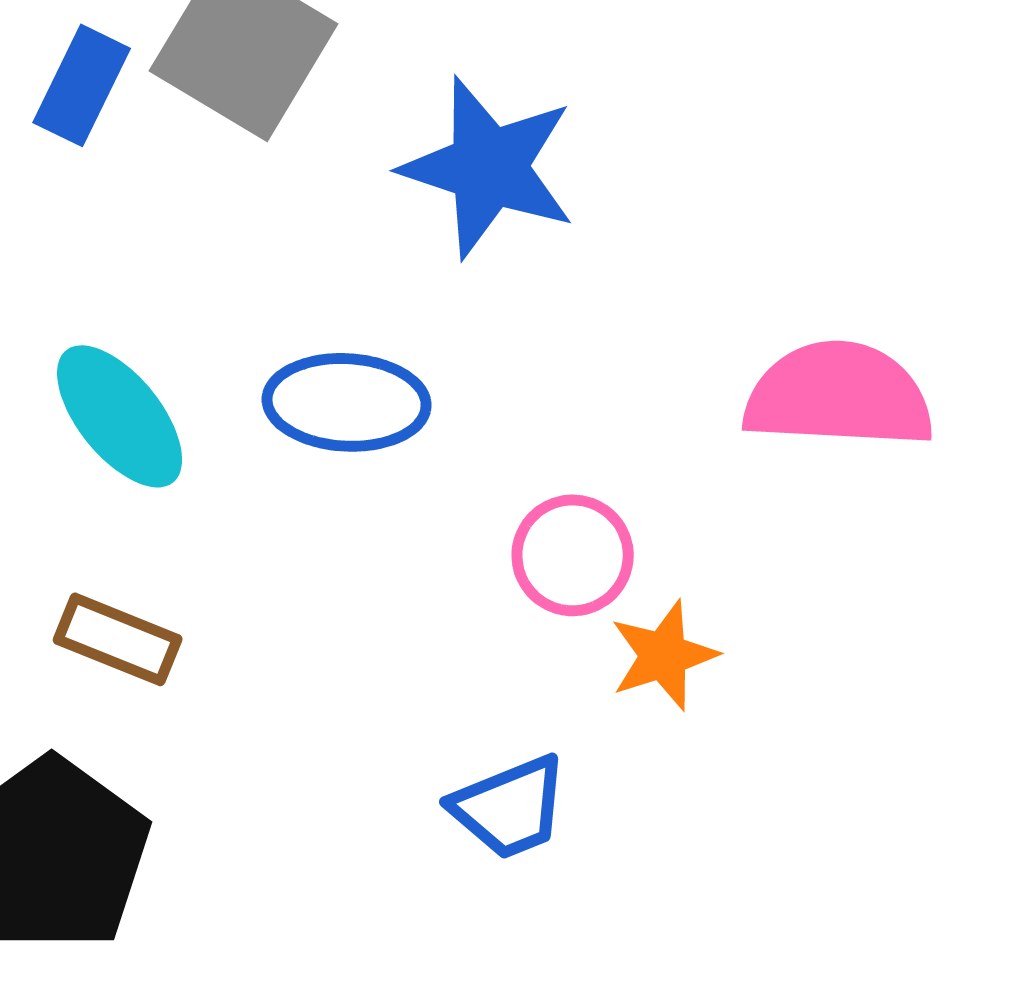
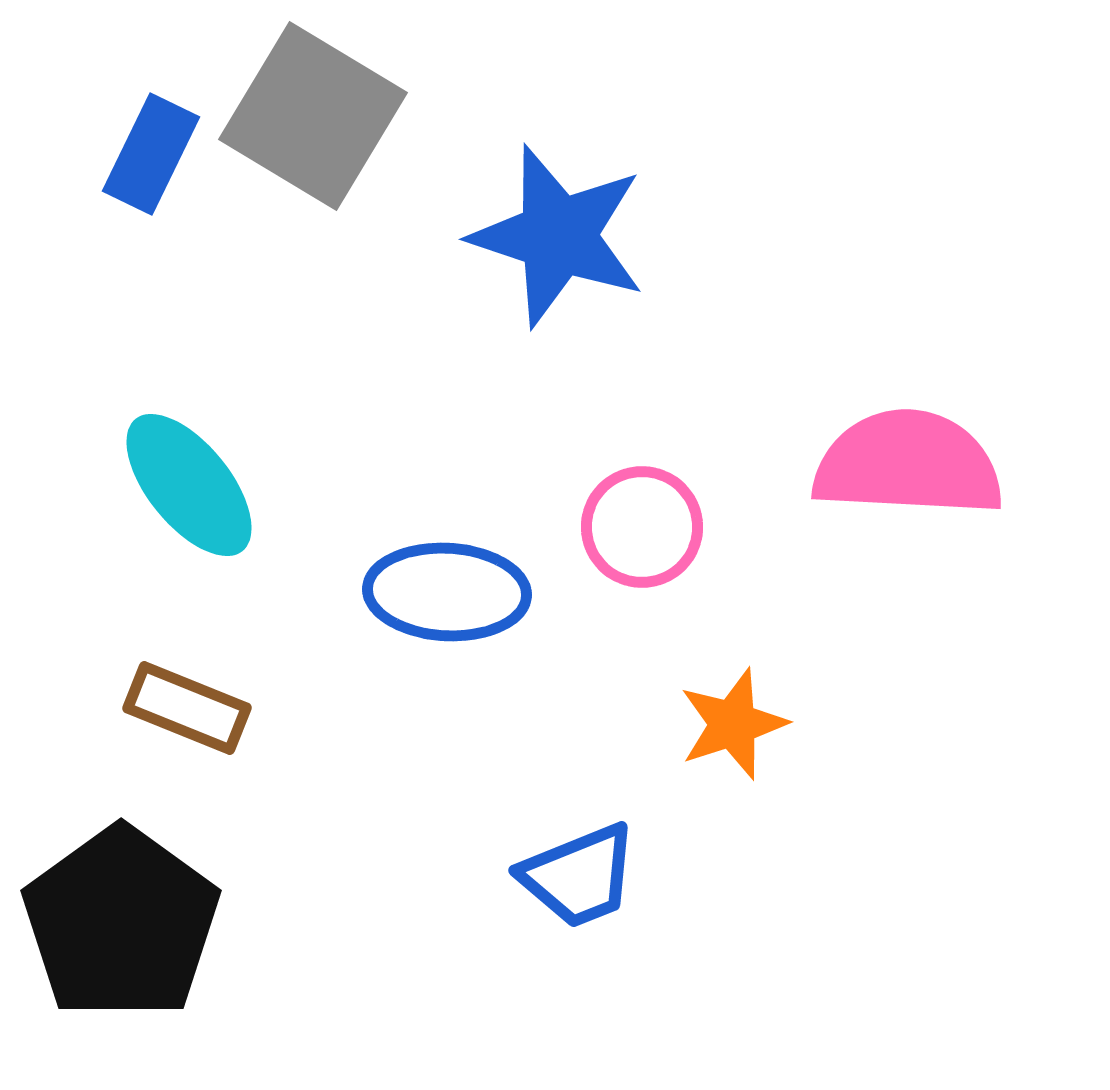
blue ellipse: (347, 402) -> (447, 592), moved
pink circle: (573, 555) -> (642, 527), moved

